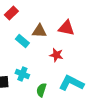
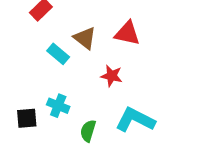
brown triangle: (39, 31) -> (85, 38), turned 35

